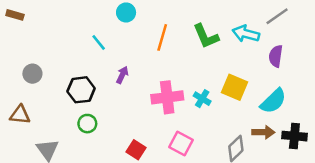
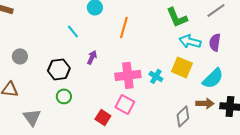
cyan arrow: (246, 34) -> (190, 41), moved
green L-shape: (206, 36) -> (177, 17), moved
pink square: (181, 144) -> (125, 104), moved

